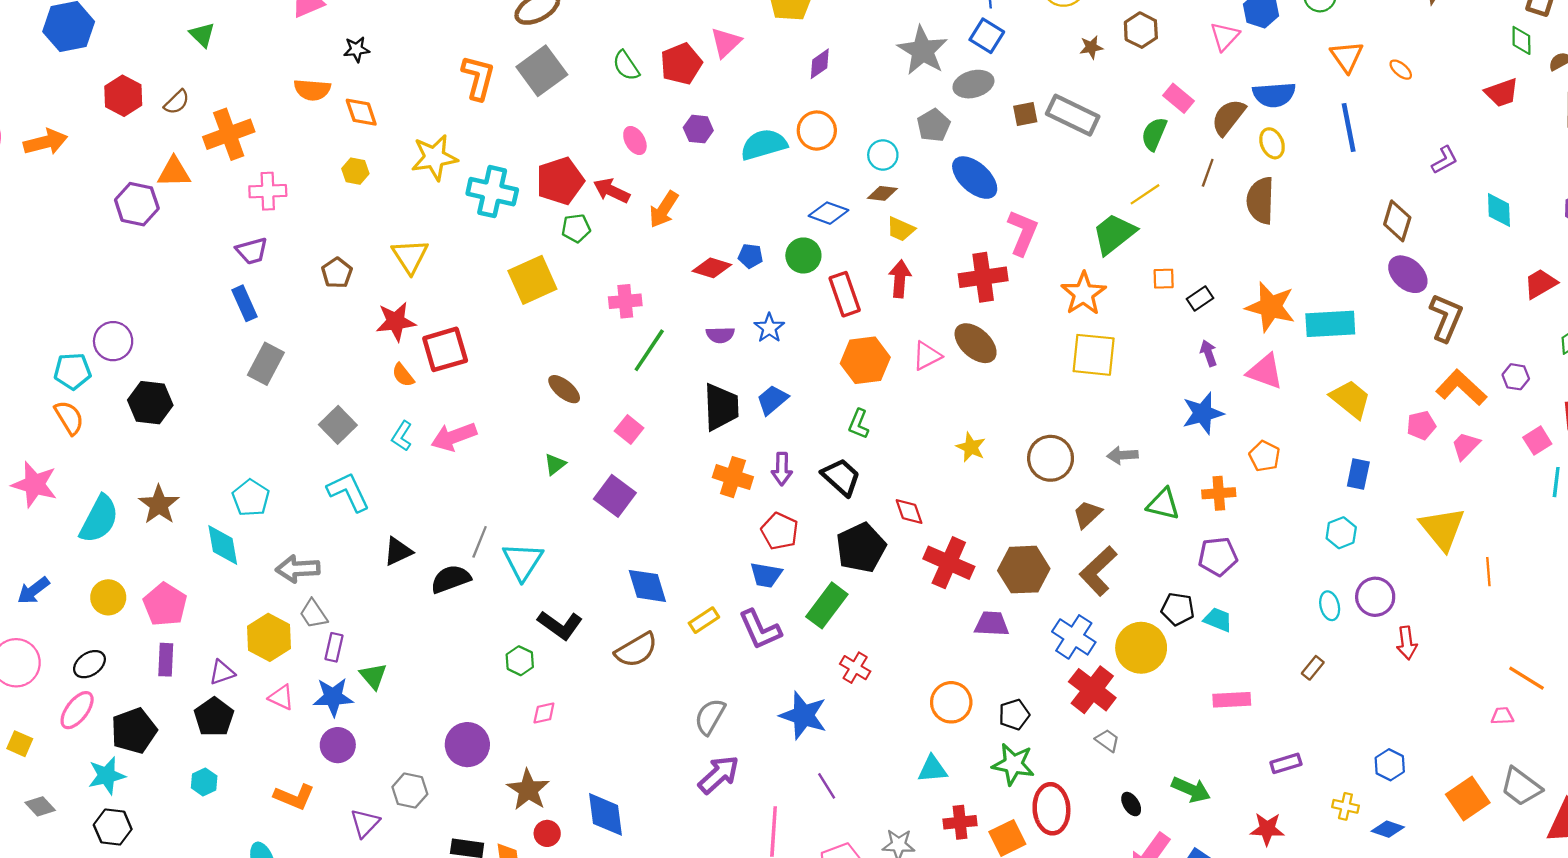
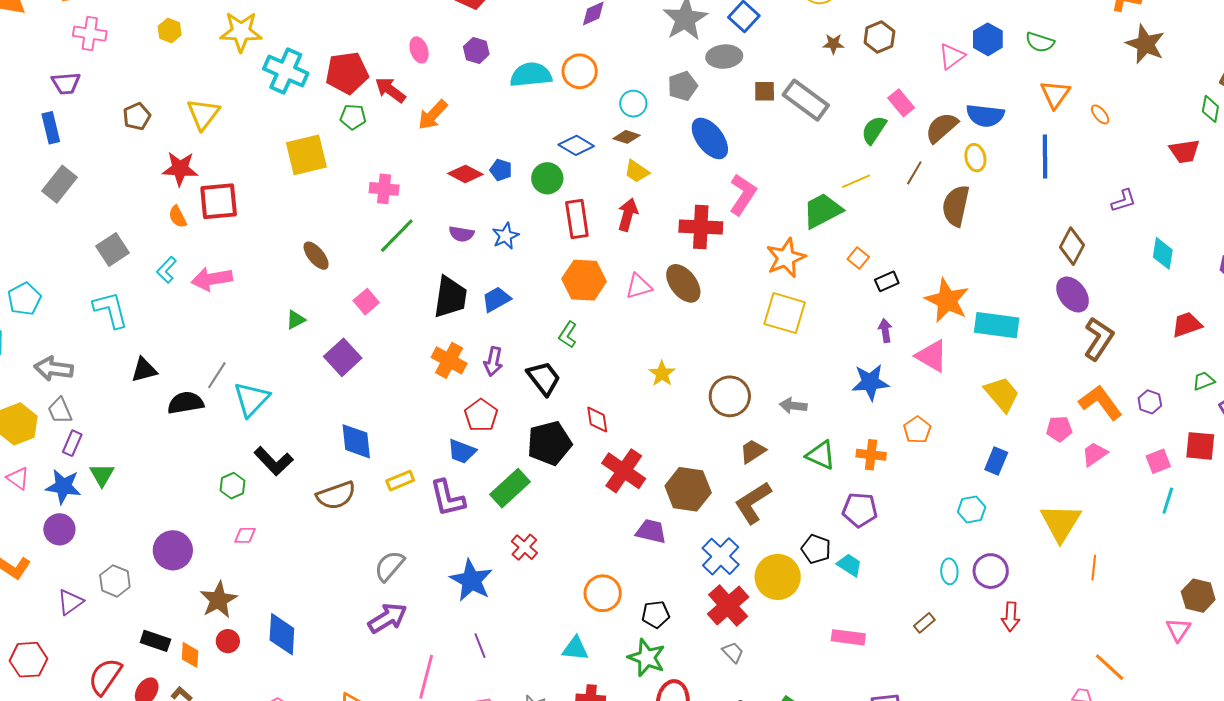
orange square: (1164, 279) -> (858, 258), turned 30

